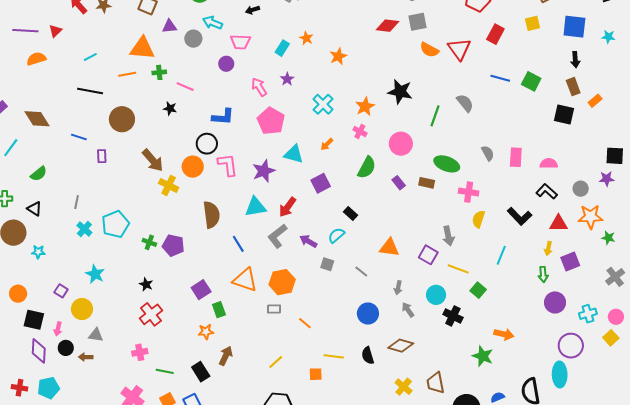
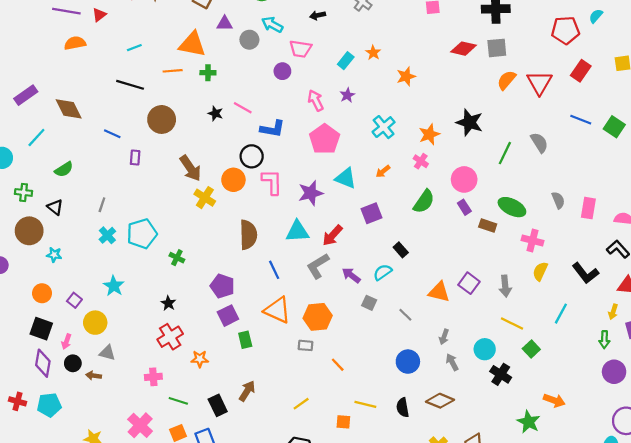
orange semicircle: (429, 50) -> (506, 80), turned 96
pink line: (185, 87) -> (243, 108), moved
purple rectangle: (399, 183) -> (464, 207), moved
purple pentagon: (173, 245) -> (222, 286), moved
purple square: (428, 255) -> (469, 283), moved
orange circle: (18, 294) -> (42, 293), moved
orange star: (206, 332) -> (200, 359), moved

